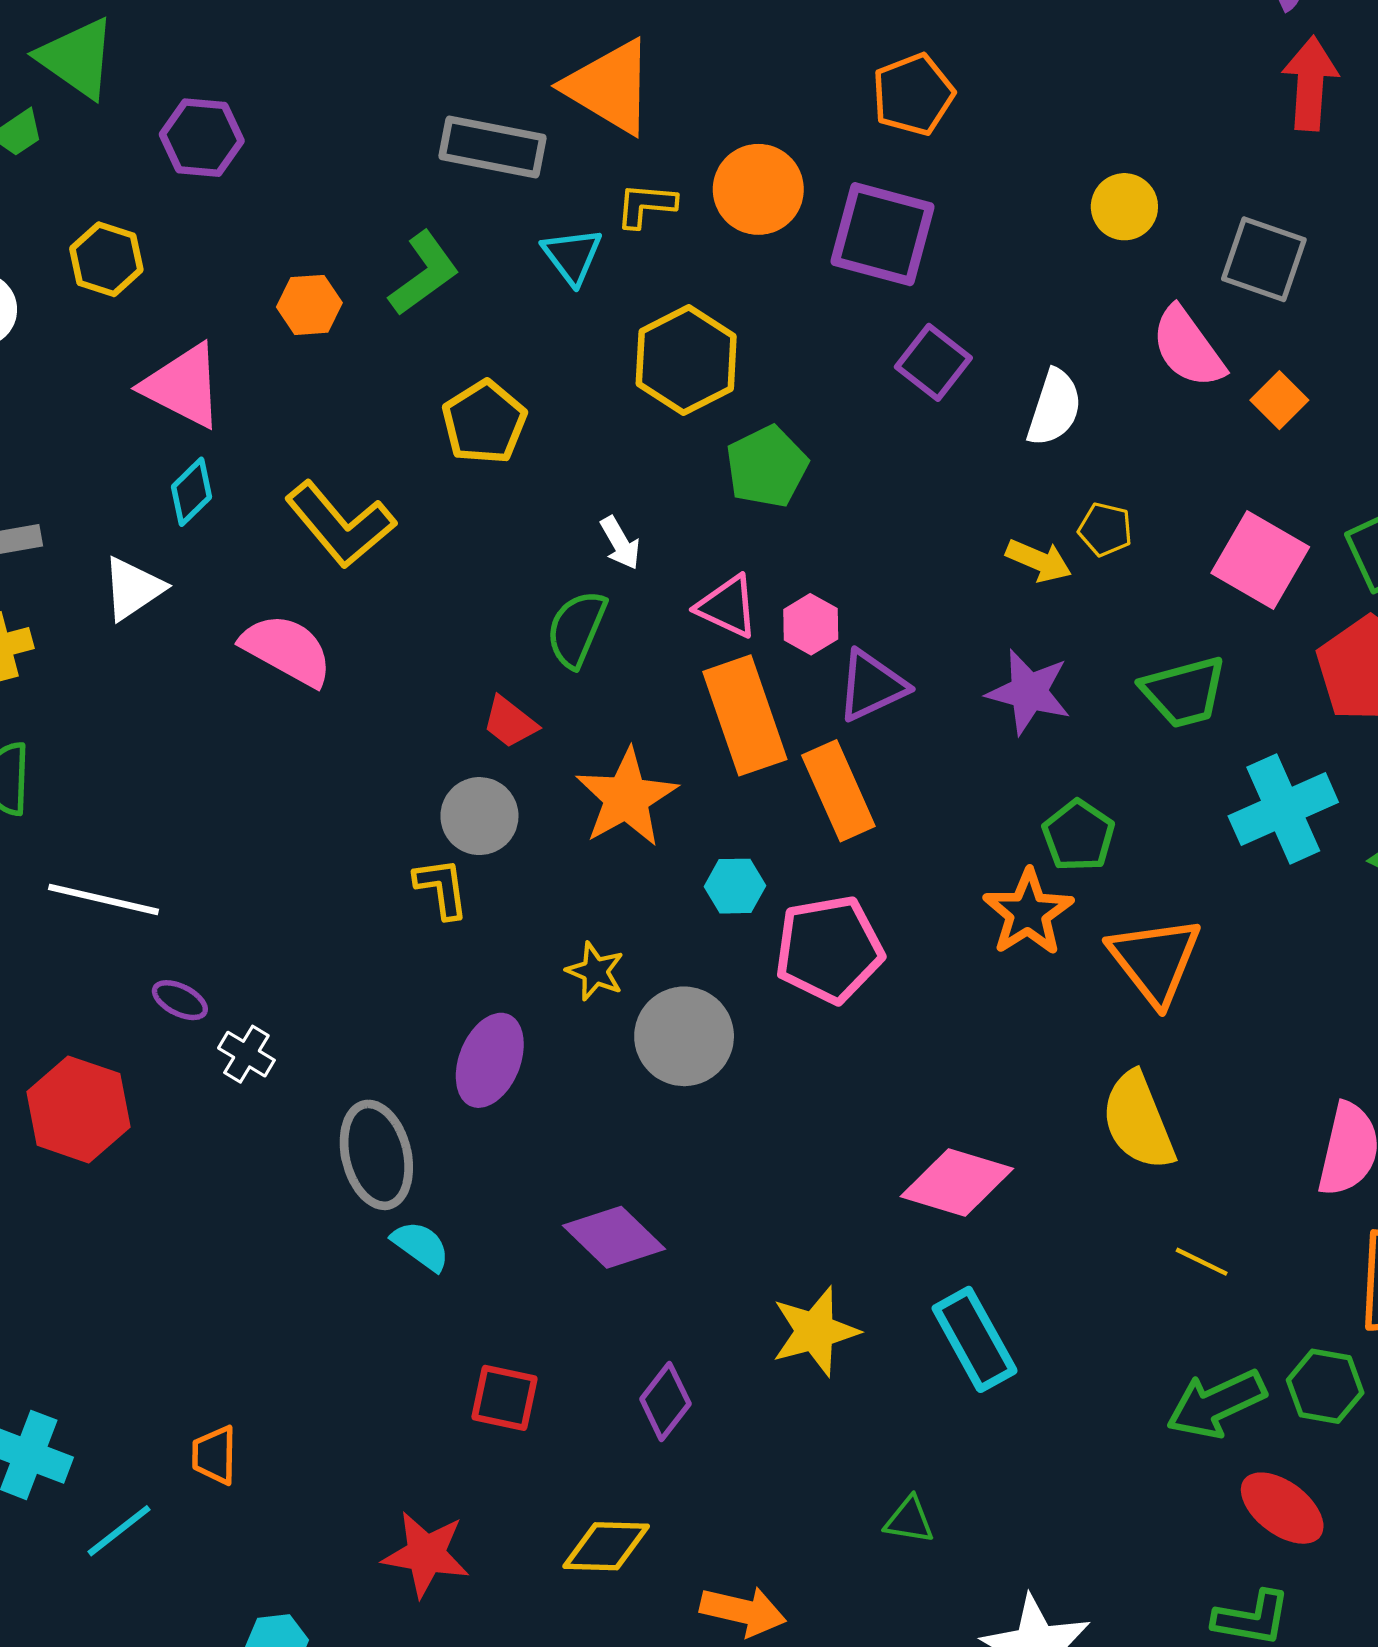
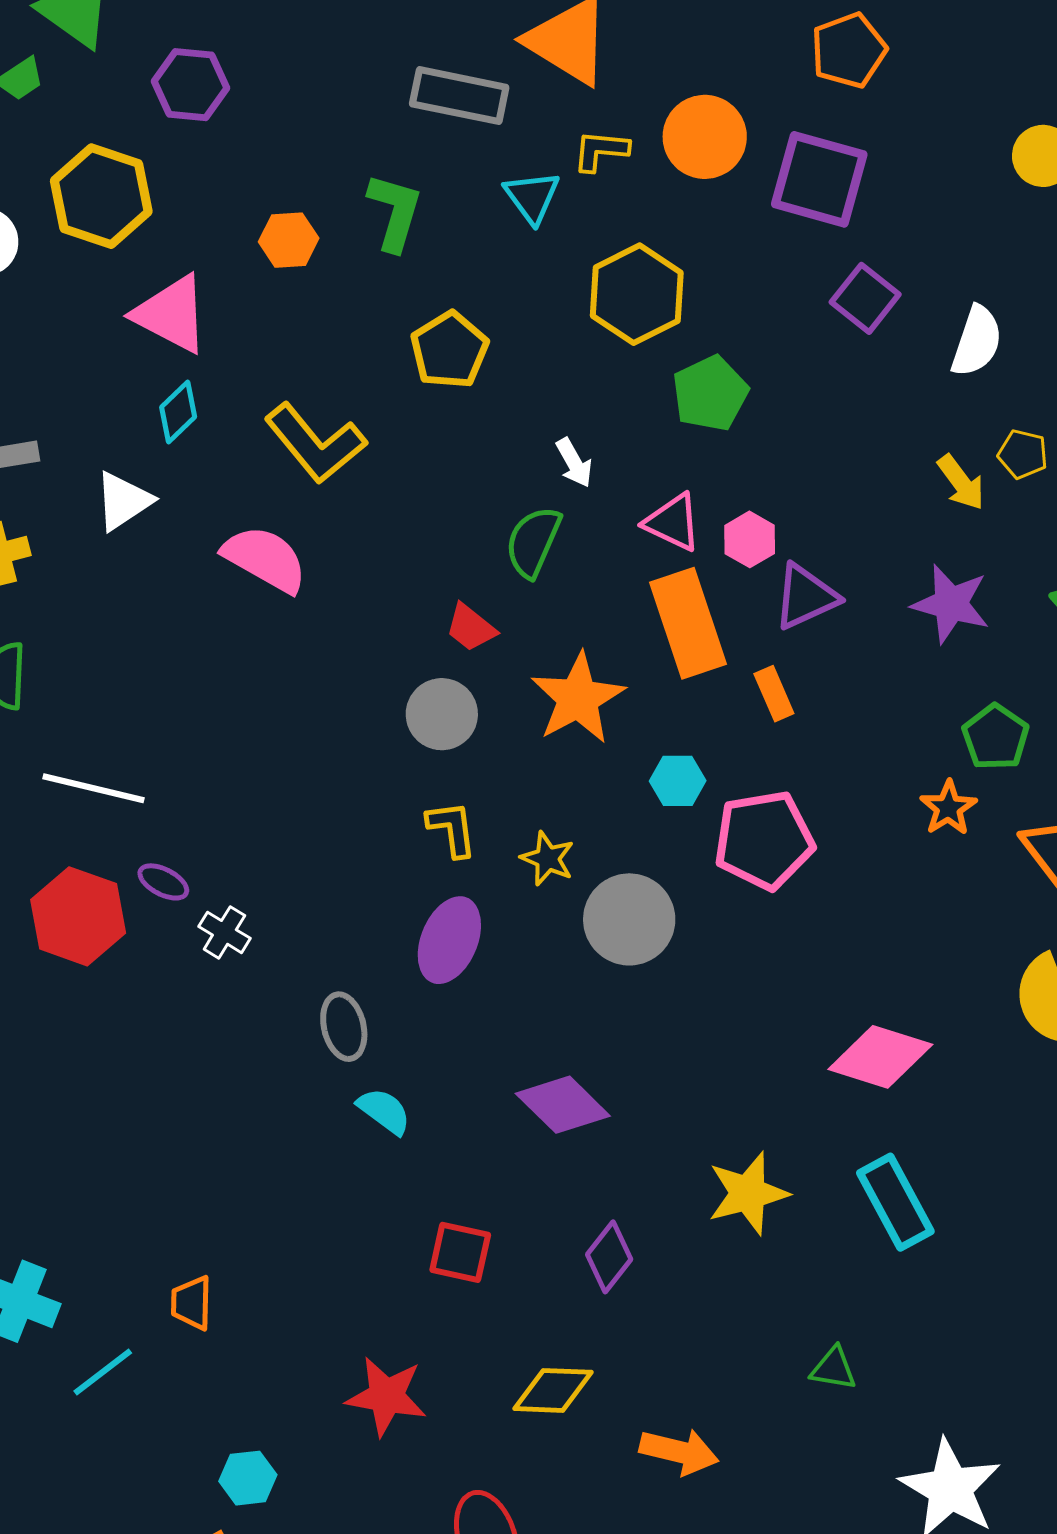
yellow hexagon: (106, 259) -> (101, 196), size x1.5
green L-shape: (424, 273) -> (395, 212), turned -38
yellow arrow: (1039, 561) -> (961, 482), turned 30
orange rectangle: (838, 791) -> (774, 694), size x0.6
yellow L-shape: (442, 888) -> (452, 829), moved
orange star: (1028, 913) -> (948, 808), size x0.7
red hexagon: (78, 1109) -> (78, 916), moved
gray ellipse: (376, 1155) -> (344, 1027), size x0.7

